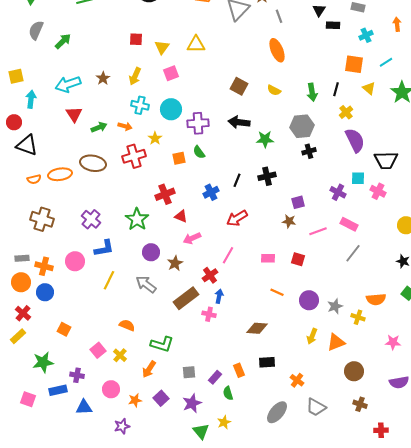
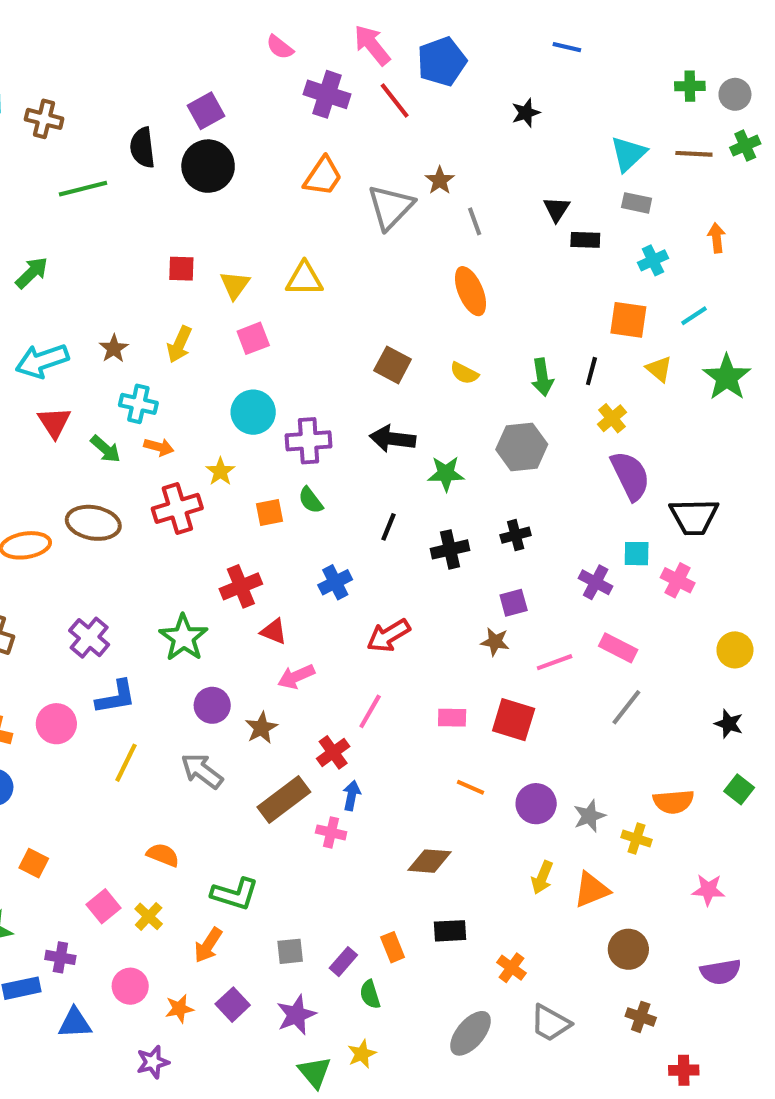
cyan cross: (140, 105) -> (138, 404), moved
green arrow: (99, 127) -> (106, 449), turned 63
black cross: (309, 151) -> (516, 535), moved
black line: (237, 180) -> (388, 527), moved
red square: (298, 259) -> (514, 720), size x1.5

